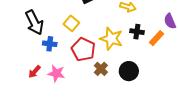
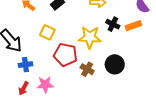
black cross: (137, 32) -> (113, 24), turned 32
orange rectangle: (156, 38) -> (133, 26), turned 42
blue cross: (50, 44) -> (25, 65), moved

